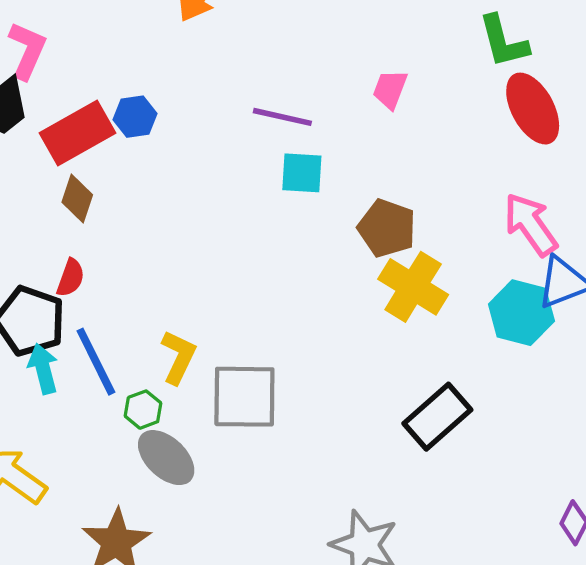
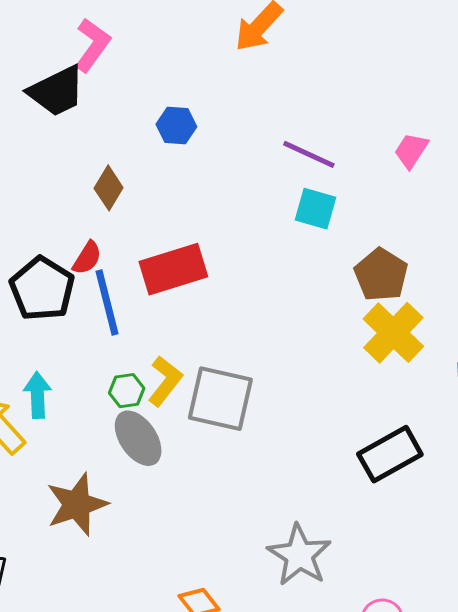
red rectangle: (78, 133) -> (173, 269), moved
yellow L-shape: (178, 357) -> (165, 381), moved
blue line: (96, 362) -> (107, 303), moved
cyan arrow: (43, 369) -> (37, 395), moved

